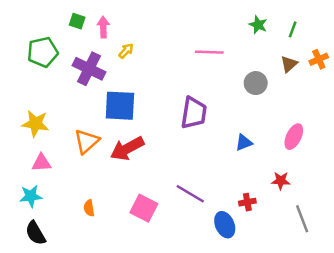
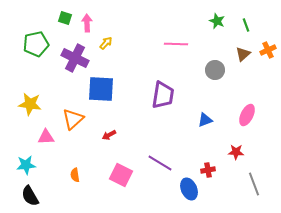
green line: (293, 29) -> (246, 25), turned -40
red arrow: (127, 149) -> (109, 135), moved, size x0.5
pink triangle: (41, 163) -> (46, 137), moved

